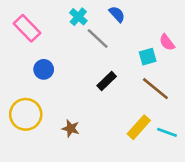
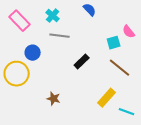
cyan cross: (78, 17) -> (53, 16), moved
gray line: (98, 39) -> (60, 36), moved, turned -36
yellow circle: (26, 114) -> (17, 74), moved
cyan line: (167, 132) -> (127, 112), moved

